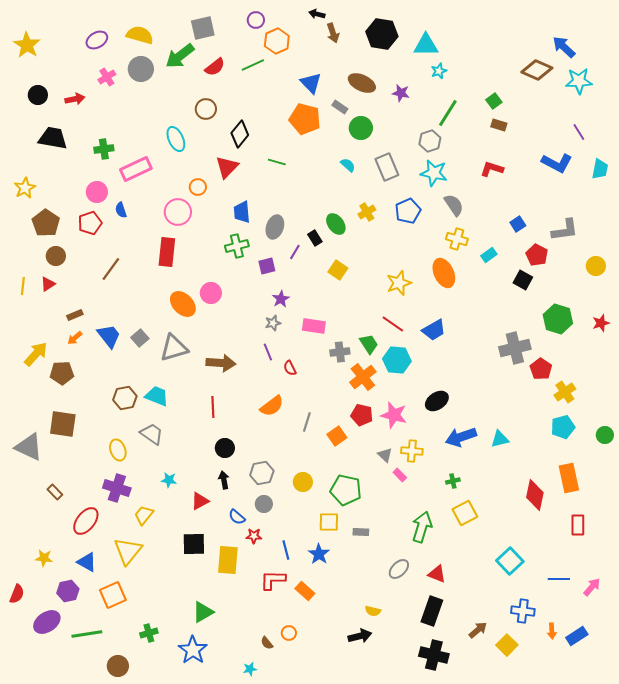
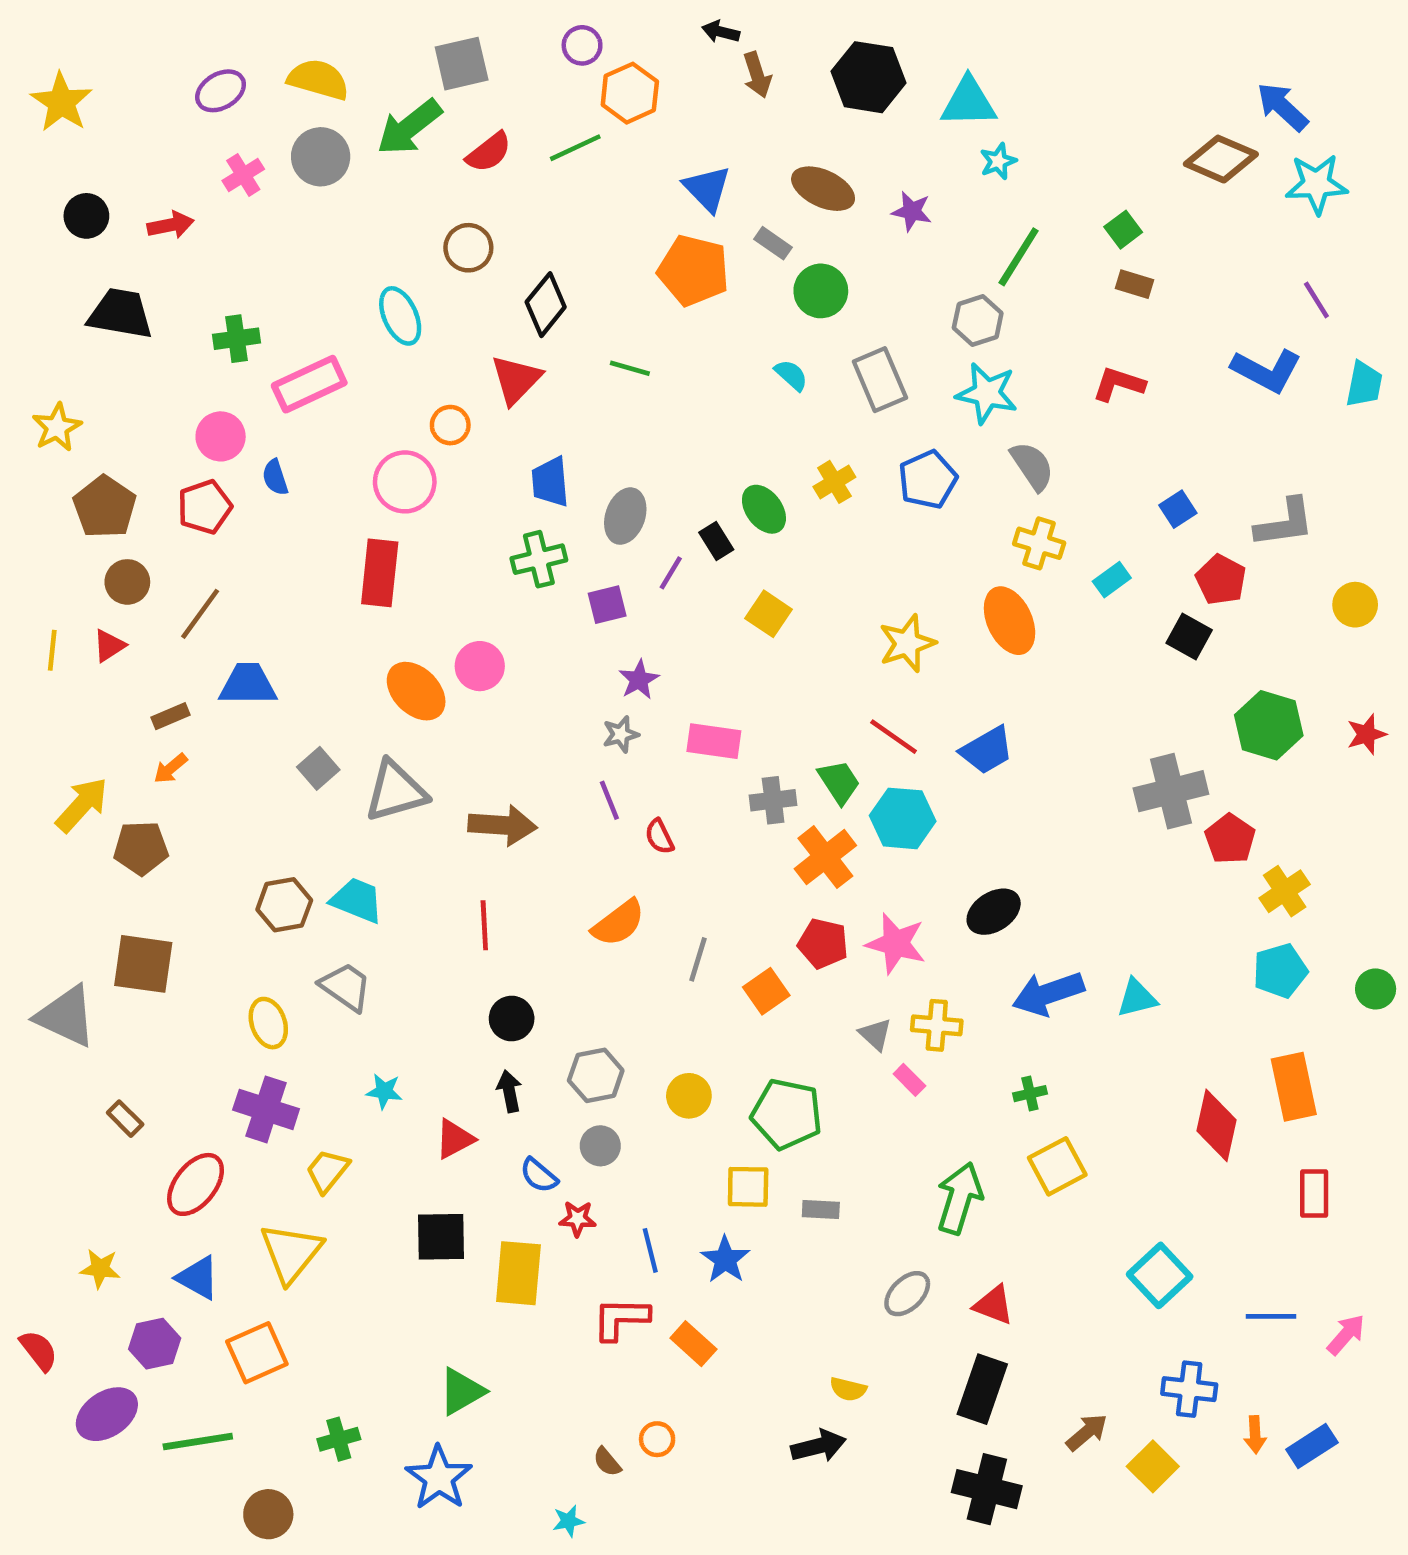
brown line: (111, 269) -> (200, 614), moved
blue trapezoid: (109, 336) -> (248, 684), moved, turned -52
red semicircle: (17, 594) -> (39, 1350), turned -60

